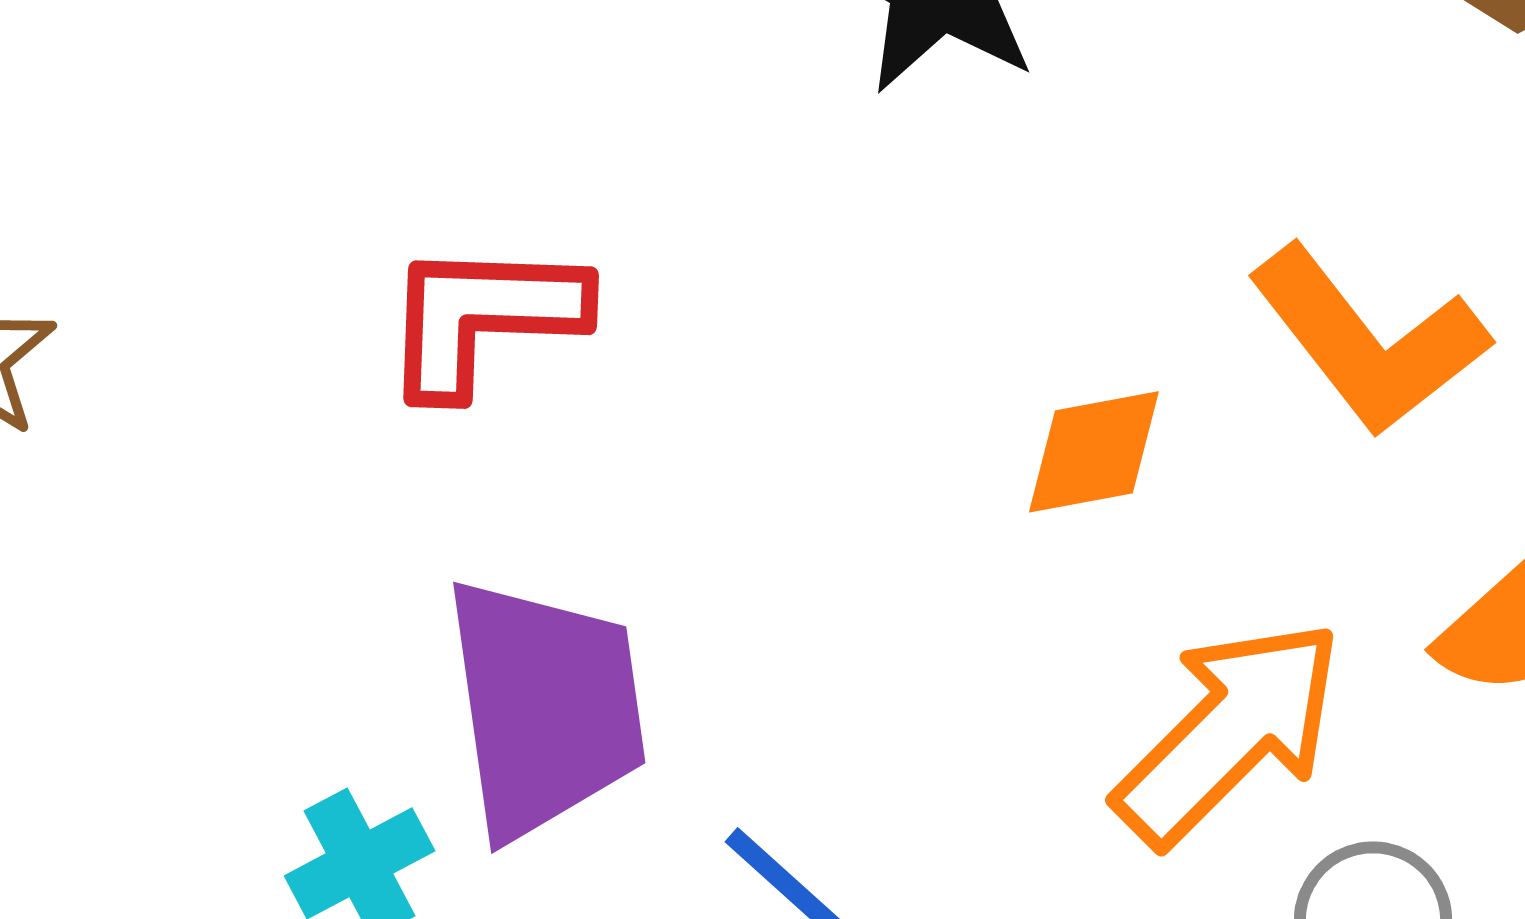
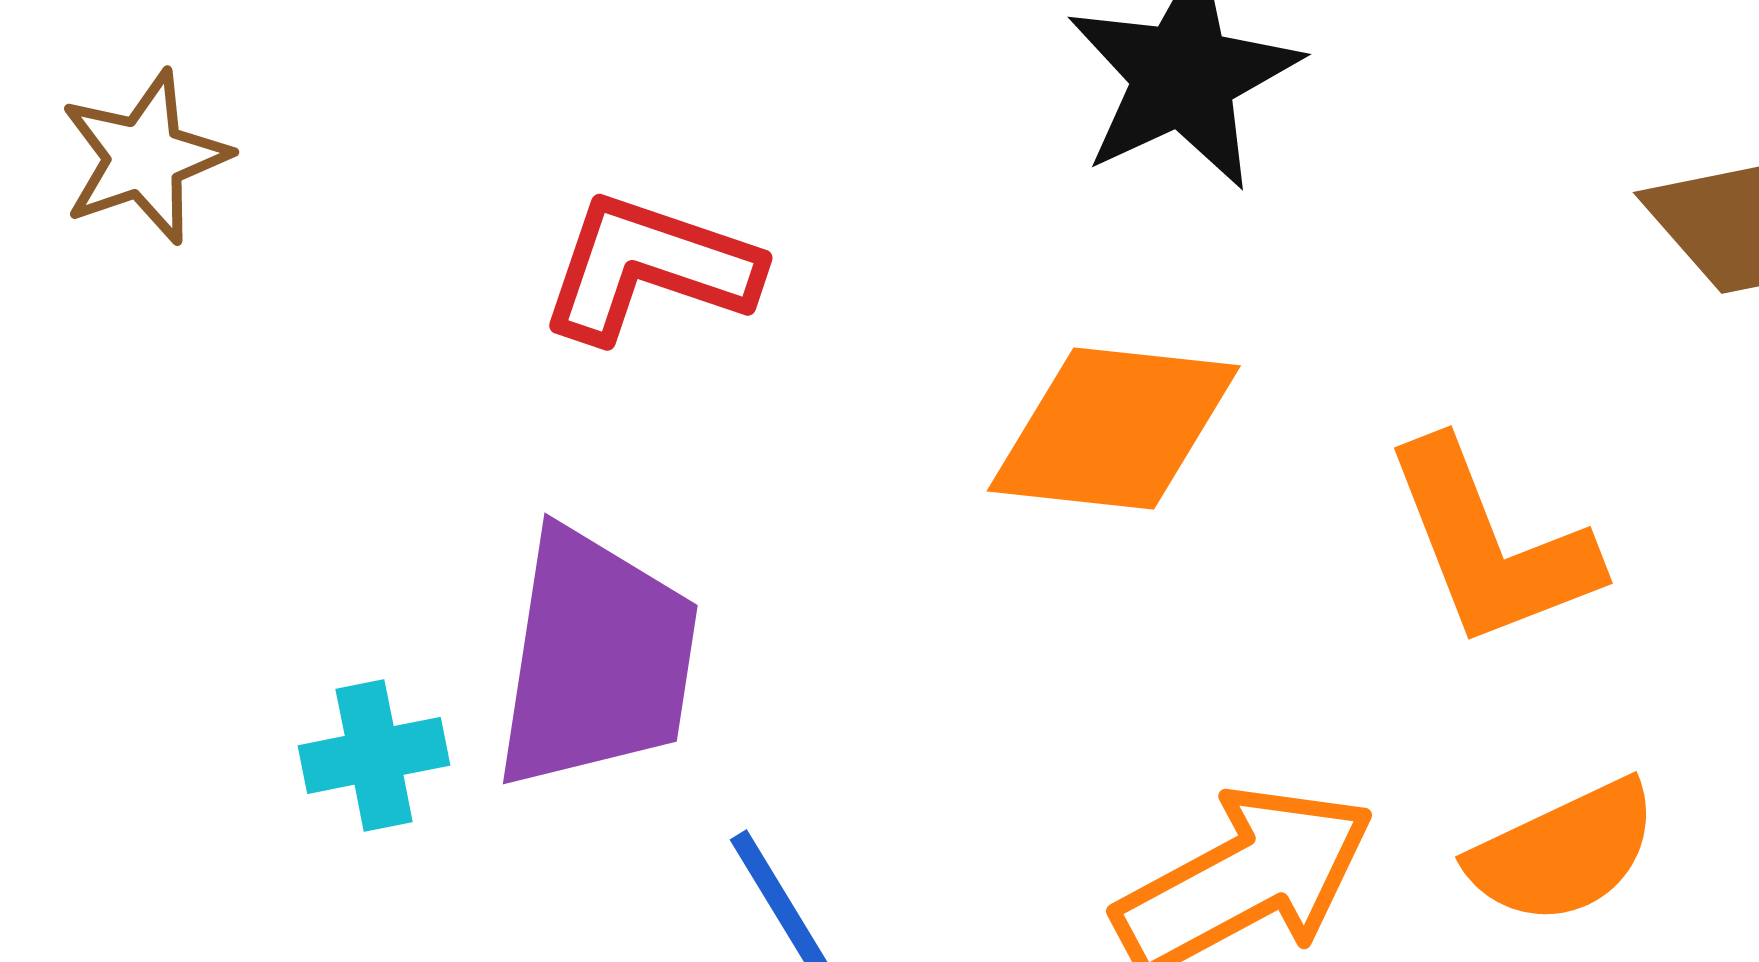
orange diamond: (1094, 452) -> (1114, 428), moved, size x1.6

